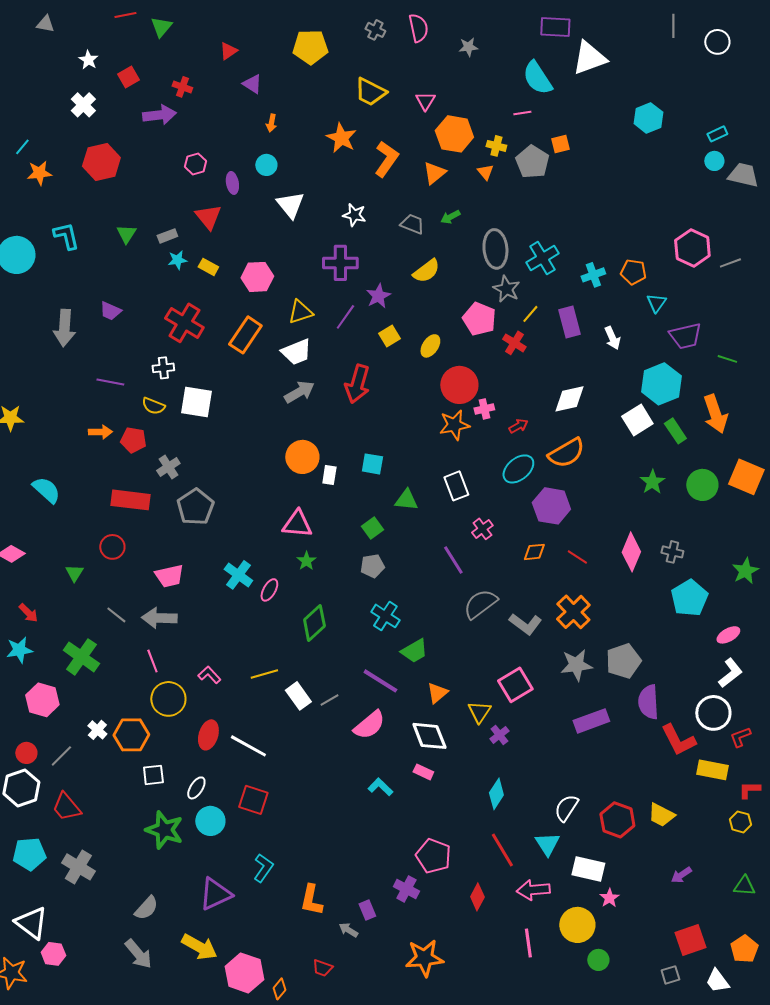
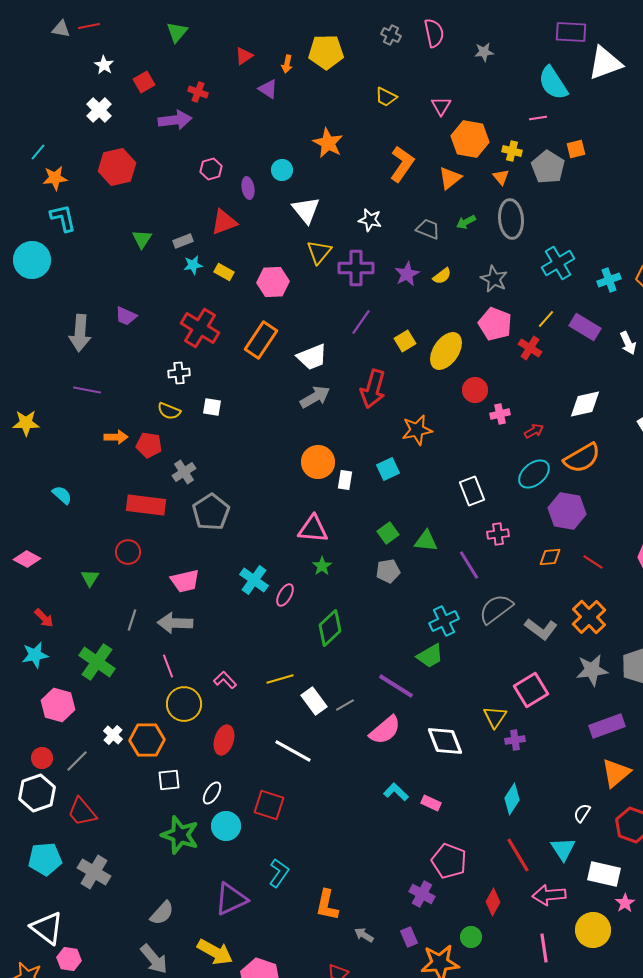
red line: (125, 15) -> (89, 26), moved
yellow trapezoid: (370, 92) -> (386, 97), size x0.7
orange arrow: (271, 123) -> (287, 64), moved
orange star: (341, 138) -> (328, 143), moved
red triangle: (208, 217) -> (224, 222), turned 48
cyan L-shape: (66, 236) -> (63, 218), moved
gray ellipse: (495, 249) -> (511, 219), moved
yellow semicircle: (426, 271) -> (442, 276), size x0.7
gray star: (506, 289) -> (494, 279), moved
purple star: (378, 296) -> (407, 274), moved
yellow triangle: (300, 312) -> (319, 252), moved, turned -32
purple rectangle: (569, 322) -> (585, 327), turned -44
yellow ellipse: (430, 346) -> (446, 351), size x1.6
purple line: (110, 382) -> (87, 390), moved
red circle: (459, 385) -> (475, 390), size x0.7
white square: (196, 402) -> (212, 407), size x0.6
orange star: (454, 425) -> (417, 430), moved
cyan square: (372, 464) -> (388, 469), turned -35
cyan semicircle: (46, 490) -> (62, 495), size x0.7
green triangle: (406, 500) -> (426, 541), moved
pink cross: (482, 529) -> (498, 534), turned 30
gray line: (116, 615) -> (132, 620), turned 70
cyan cross: (385, 616) -> (444, 621), moved, turned 32
orange triangle: (437, 693) -> (616, 773), moved, size x1.4
purple cross: (499, 735) -> (515, 740), turned 30
white line: (248, 746) -> (293, 751), moved
pink rectangle: (423, 772) -> (431, 803), moved
white semicircle: (566, 808) -> (582, 813), size x0.7
purple rectangle: (367, 910) -> (409, 937), moved
green circle: (598, 960) -> (471, 937), moved

